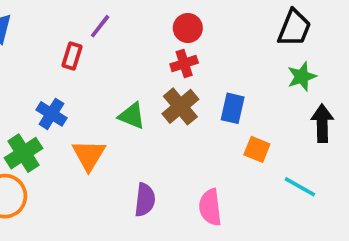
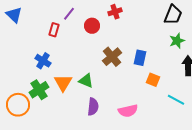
red circle: (188, 28) -> (92, 26), moved
red cross: (184, 64) -> (115, 12), moved
green triangle: (132, 116) -> (86, 81), moved
green cross: (23, 153) -> (39, 90), moved
pink semicircle: (210, 207) -> (128, 111), turned -96

